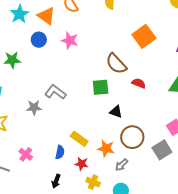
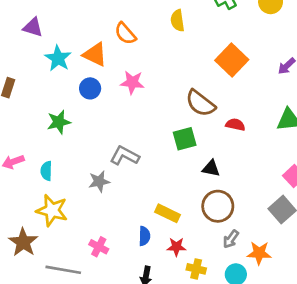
brown circle: (132, 137) -> (218, 206), moved
orange star: (106, 148) -> (259, 253), moved

